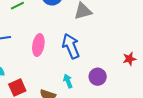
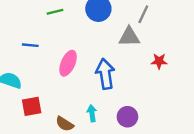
red star: (129, 59) -> (159, 61), moved

